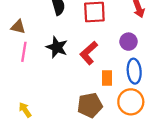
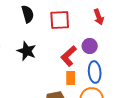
red L-shape: (89, 53) -> (69, 56), moved

